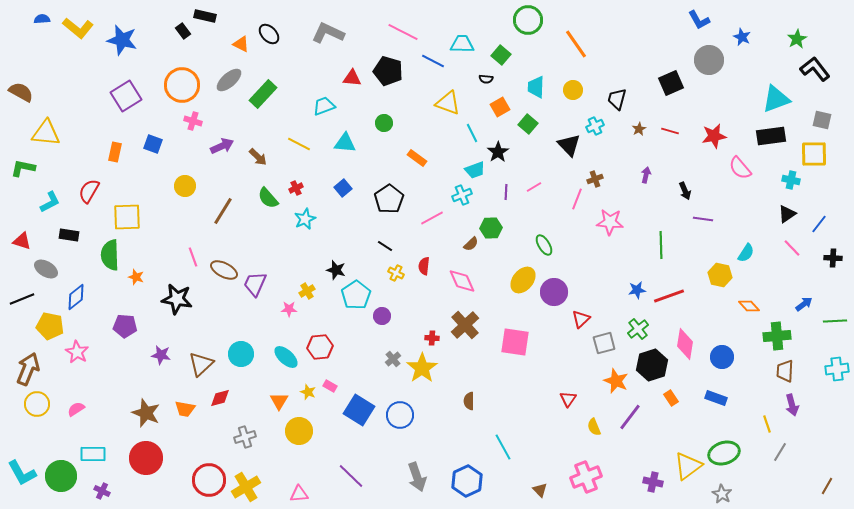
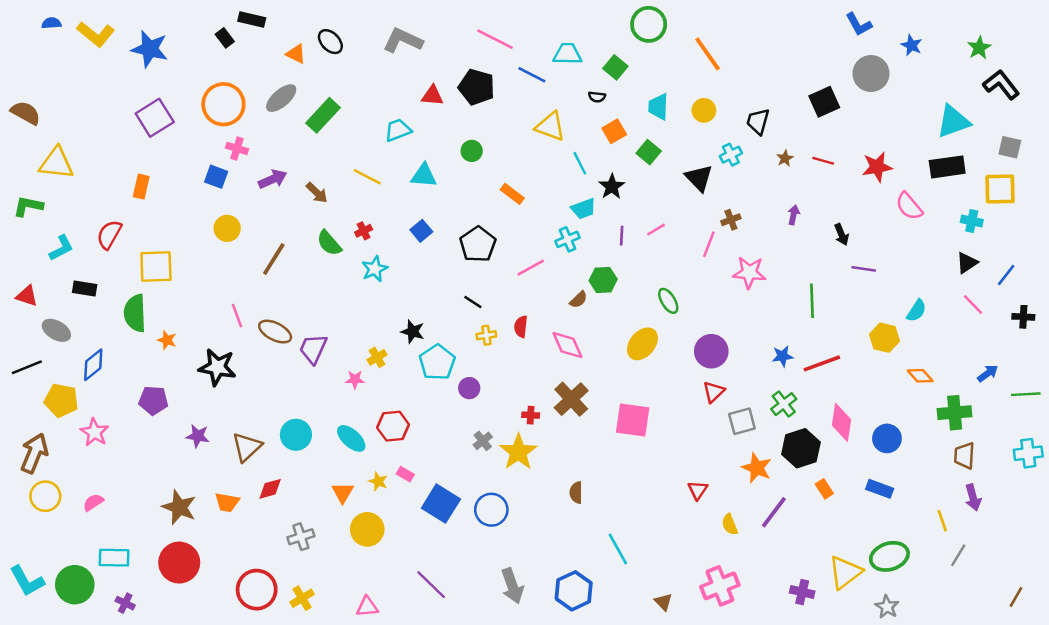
blue square: (153, 144) -> (216, 177), moved
yellow cross: (396, 273) -> (486, 335), turned -35
purple circle: (554, 292) -> (711, 351), moved
yellow cross: (246, 487) -> (302, 598), size x0.7

